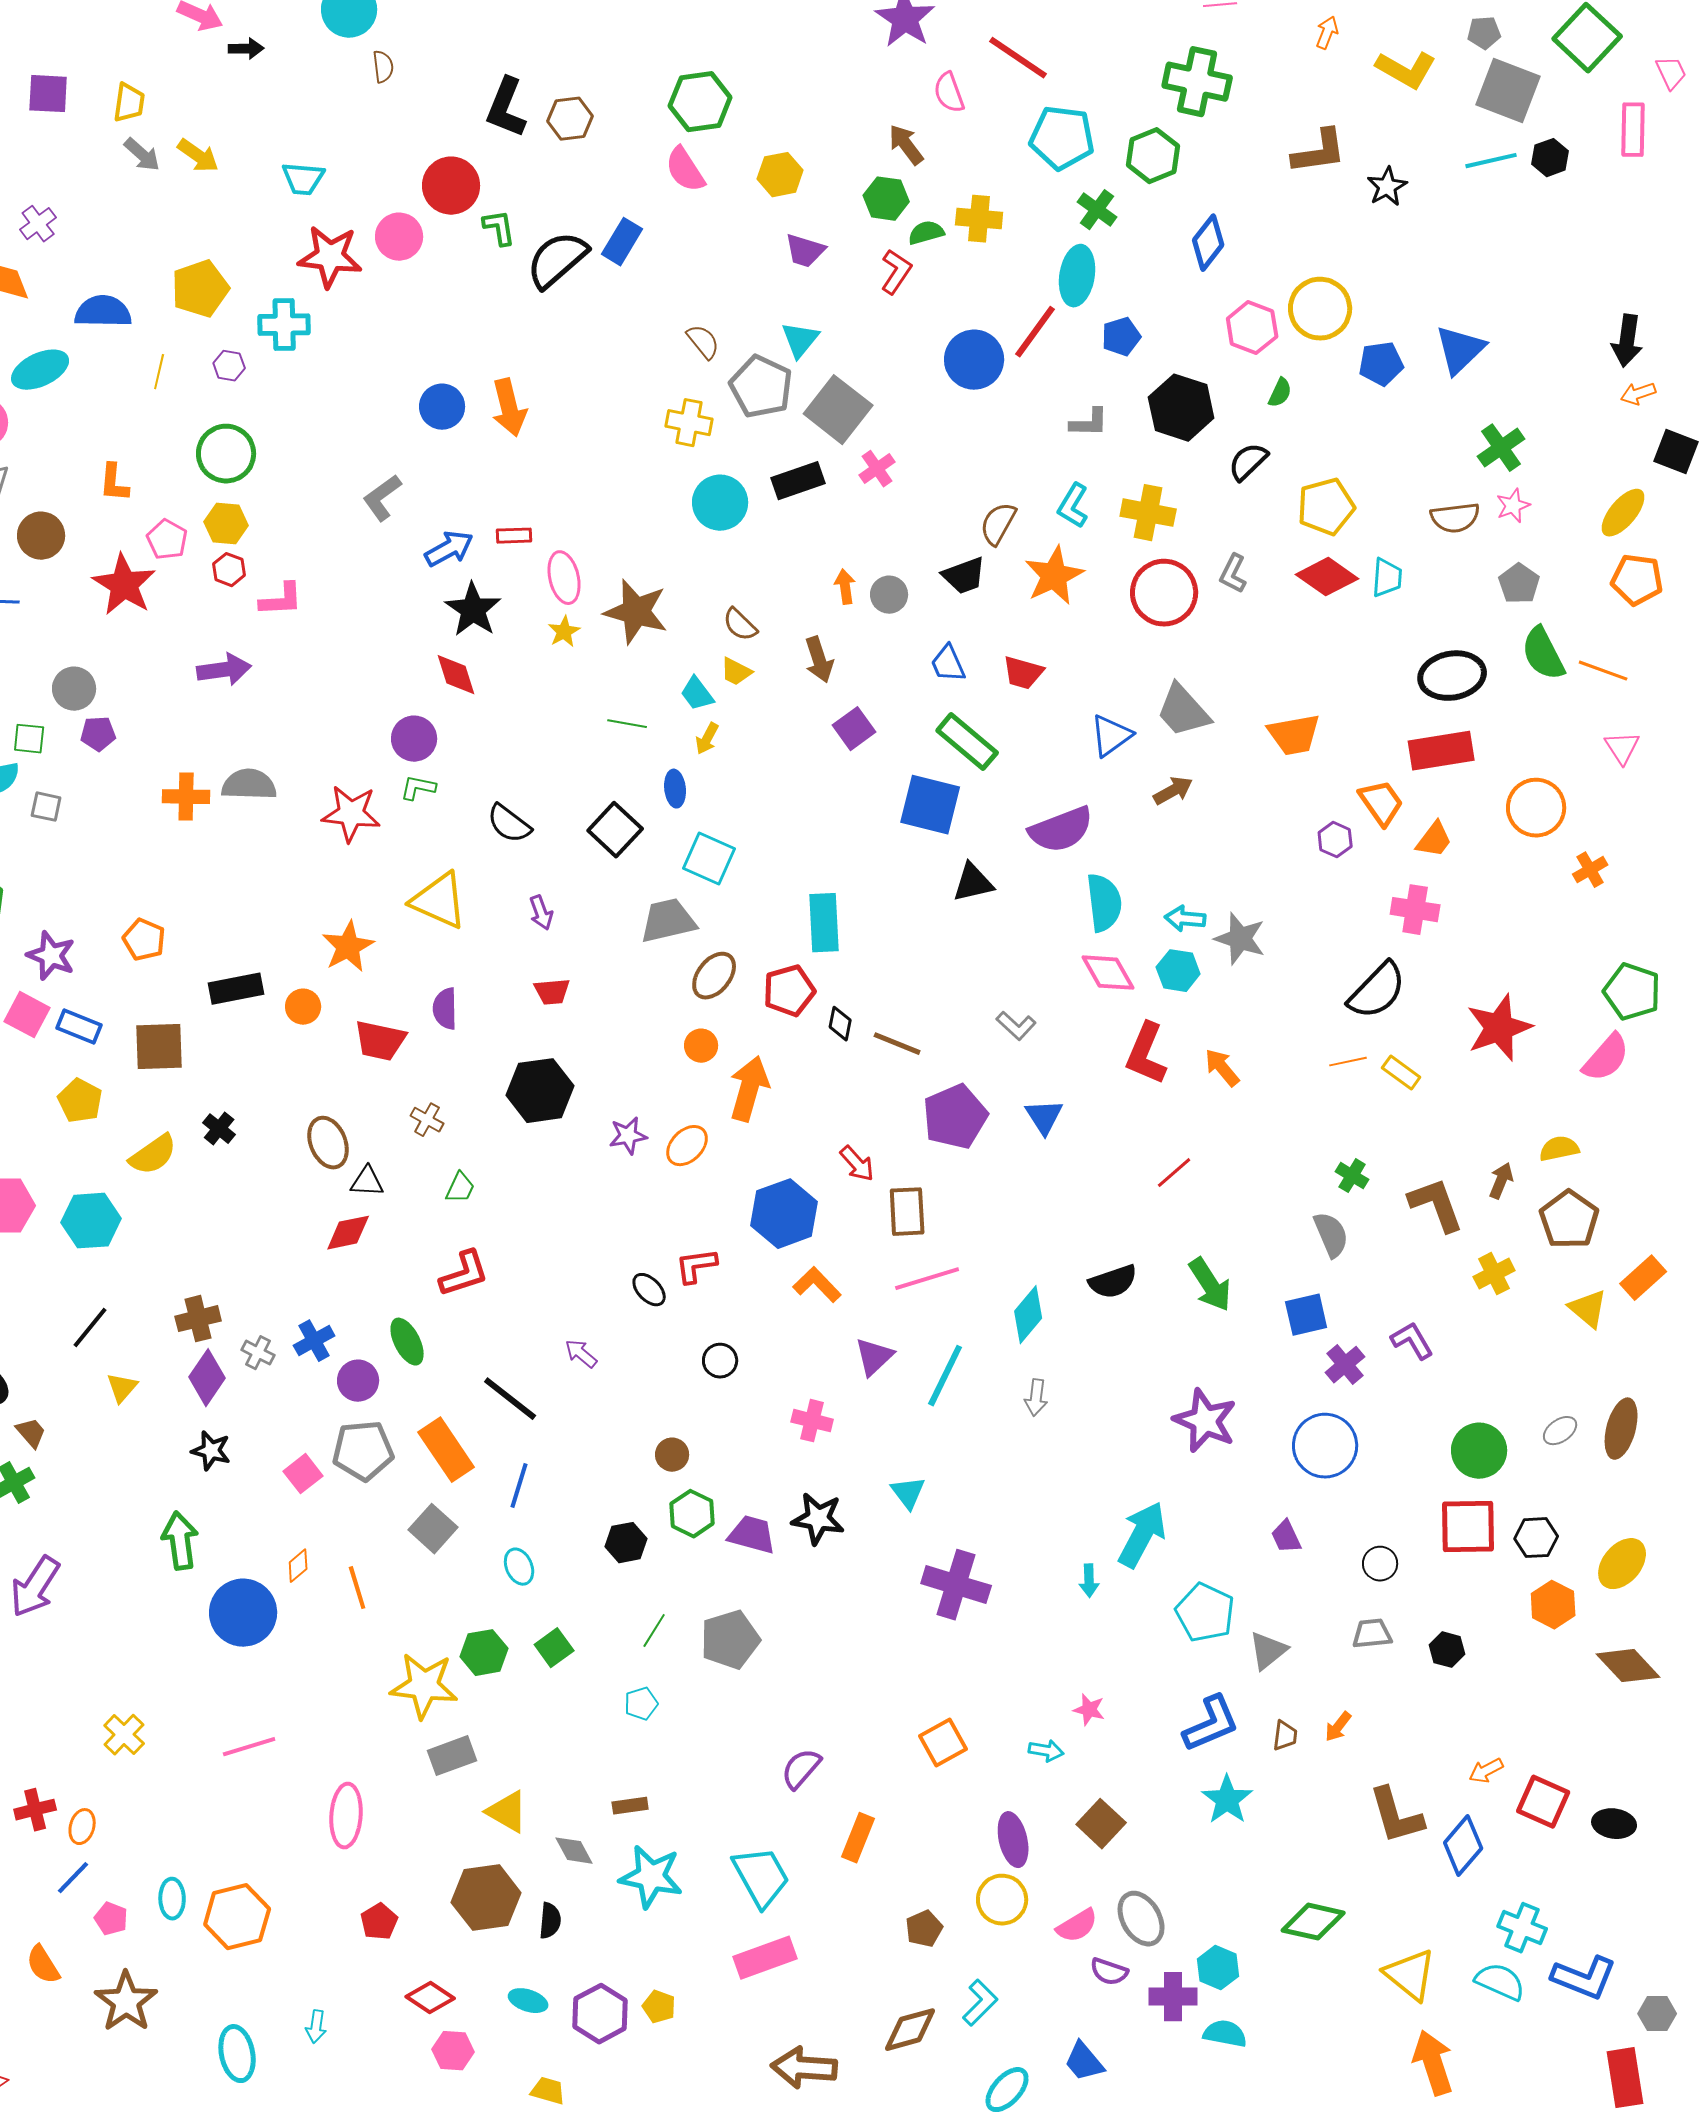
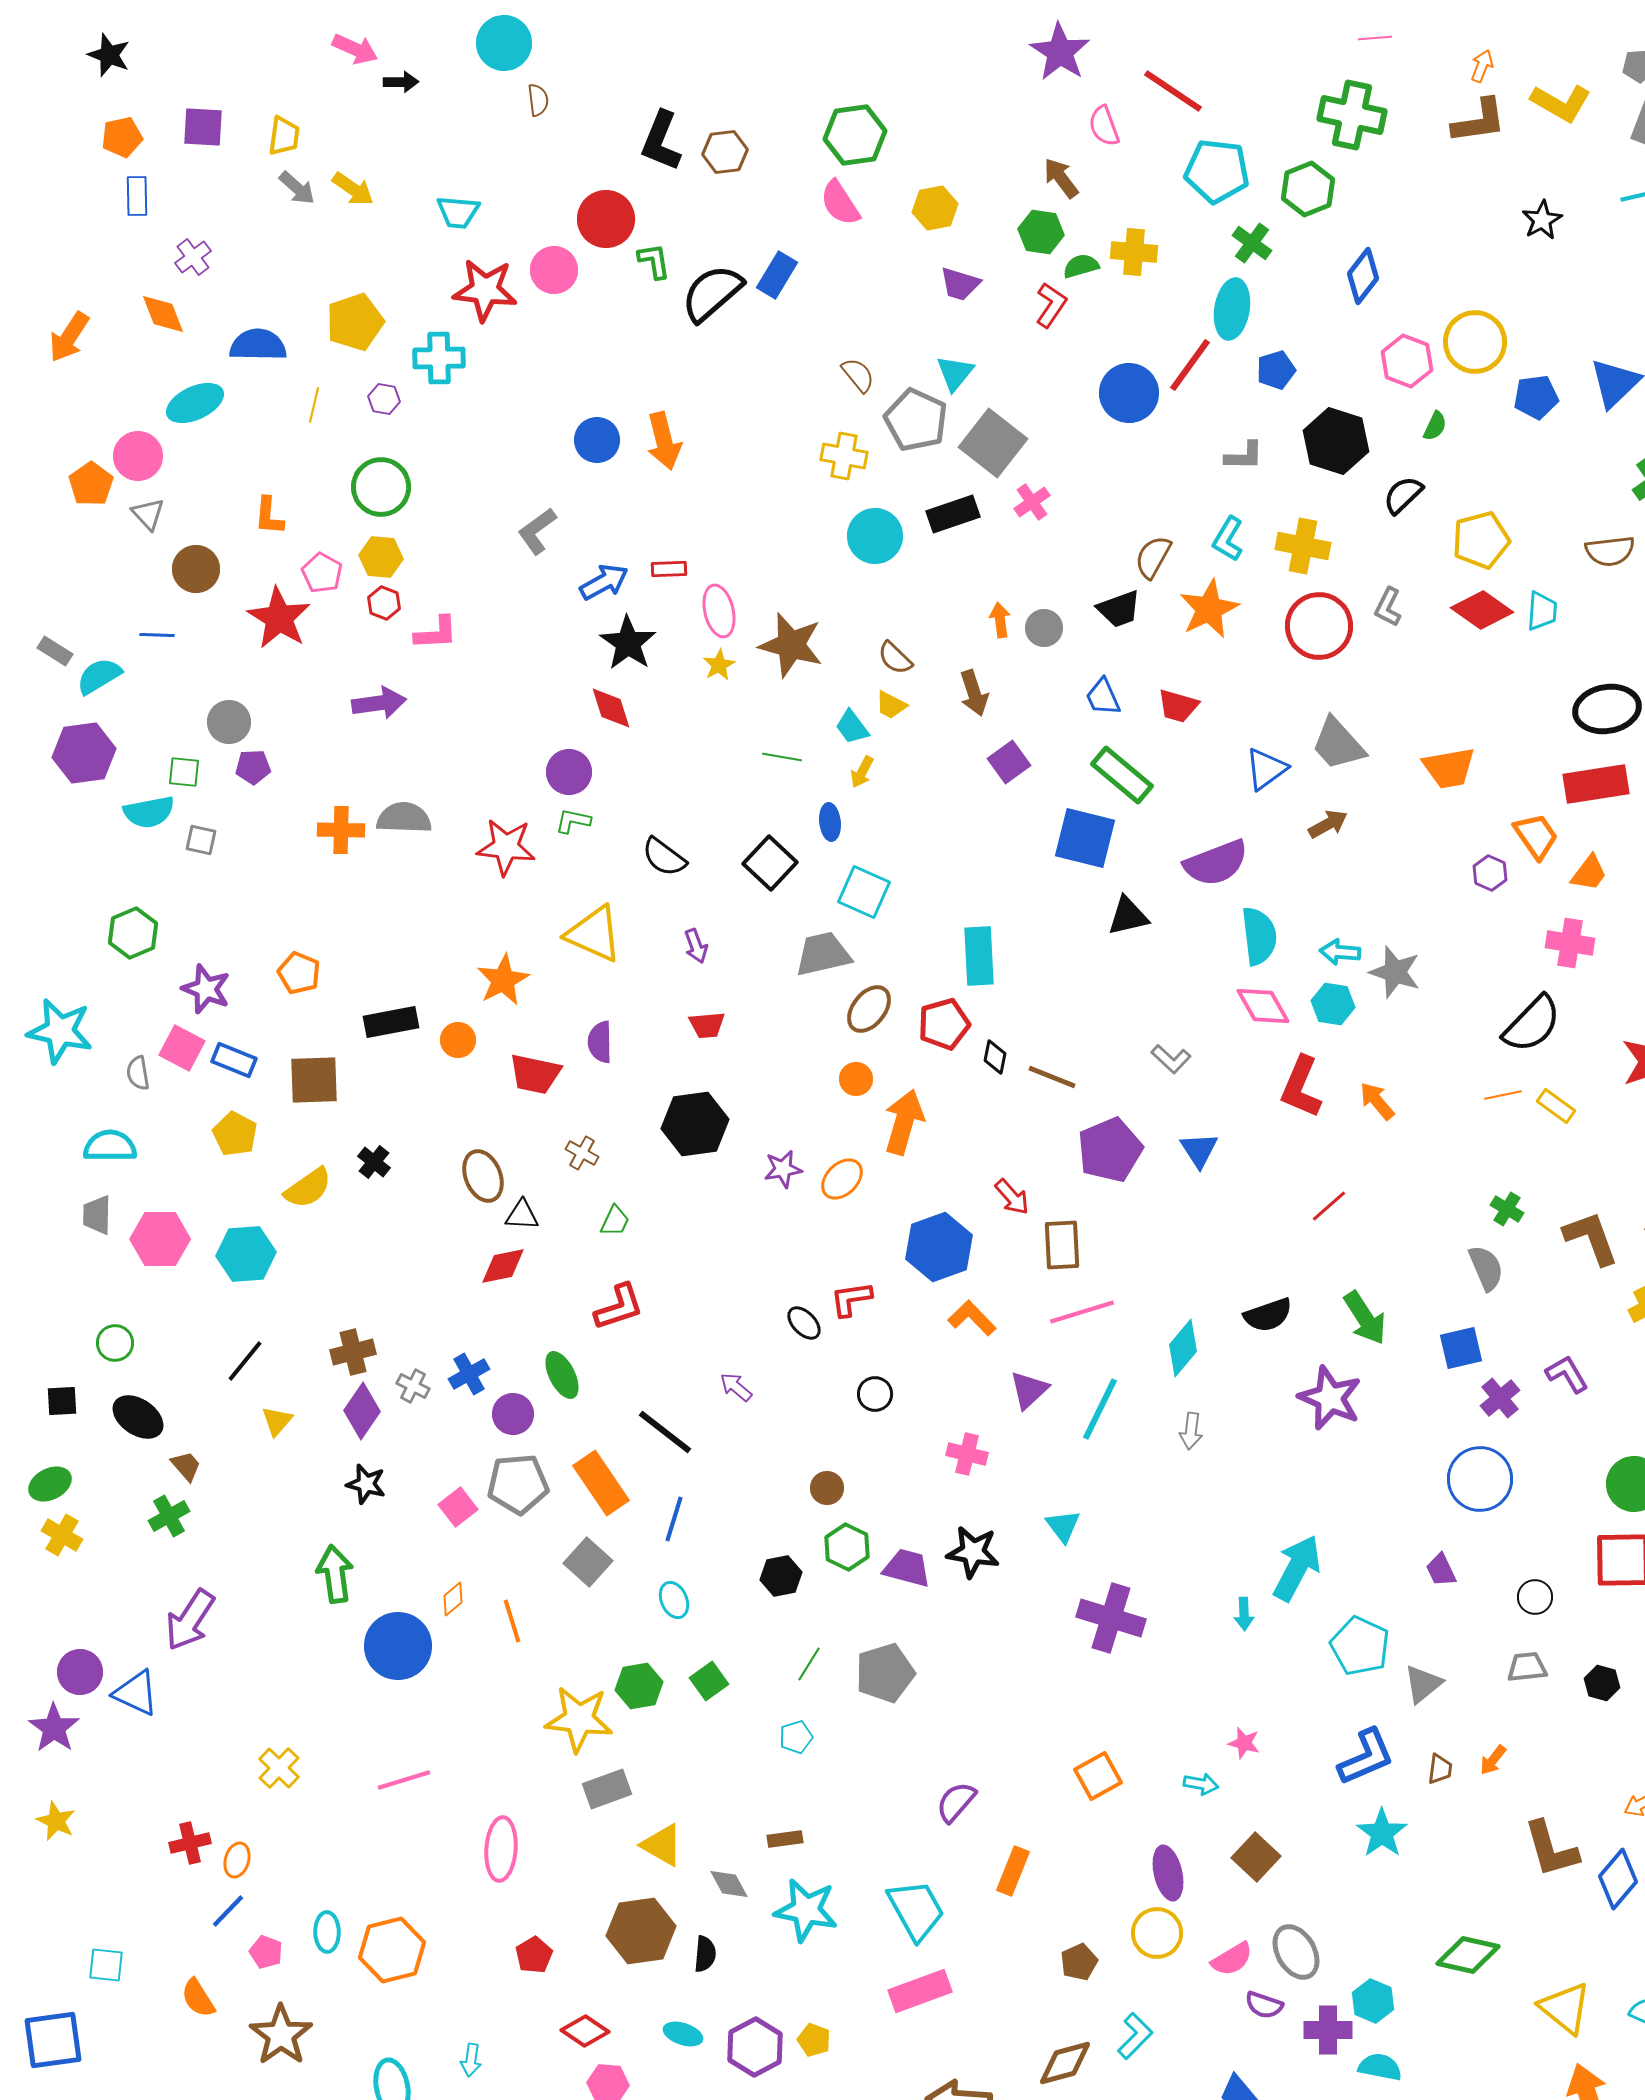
brown L-shape: (1319, 152) -> (1479, 121), moved
purple star: (1205, 1421) -> (1330, 1398), moved

